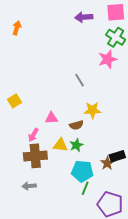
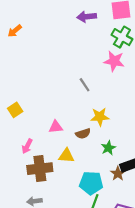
orange arrow: (17, 28) -> (15, 31), turned -144
pink star: (108, 59) -> (114, 61), turned 30
pink arrow: (33, 135) -> (27, 146), moved
green star: (76, 145) -> (108, 148), moved

